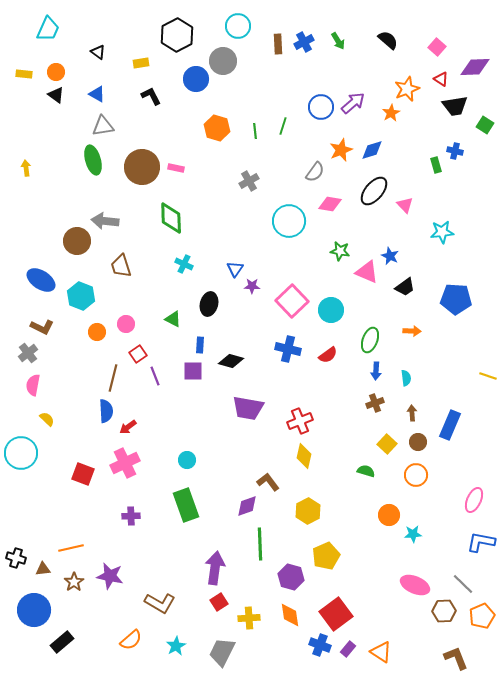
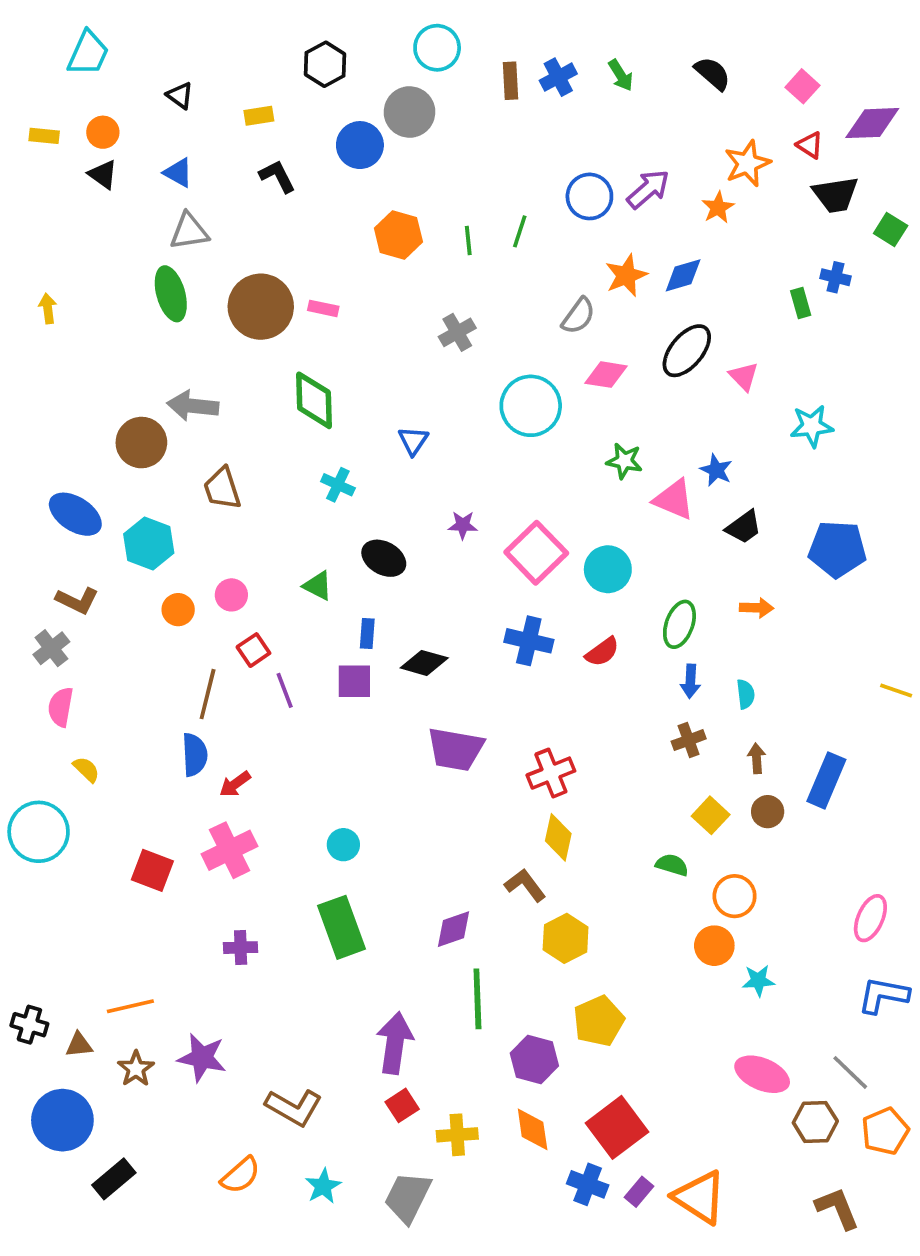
black hexagon: (177, 35) -> (325, 64), size x0.7
blue triangle: (235, 269) -> (413, 441), moved
black ellipse: (209, 304) -> (384, 558), turned -75
orange circle: (416, 475) -> (735, 896), moved
brown L-shape: (268, 482) -> (525, 885), moved
orange triangle: (381, 652) -> (700, 1197), size x1.4

